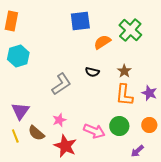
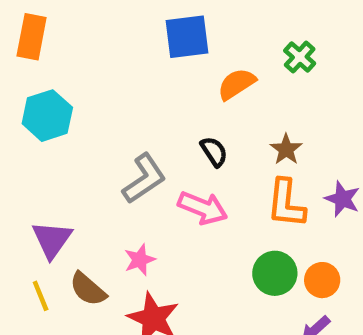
green cross: (130, 30) -> (300, 57), size x0.6
black semicircle: (92, 72) -> (214, 152), turned -136
orange circle: (149, 125) -> (322, 280), moved
pink arrow: (94, 131) -> (203, 208), moved

